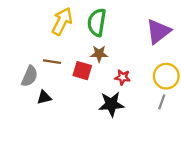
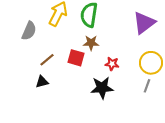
brown line: (52, 62) -> (47, 60), moved, turned -49
gray semicircle: (30, 76) -> (29, 31), moved

